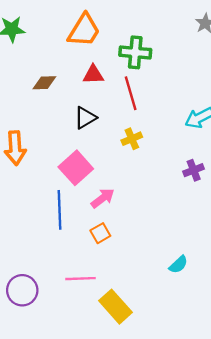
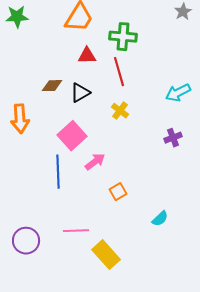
brown diamond: (44, 83) -> (52, 86), moved
yellow cross: (132, 139) -> (120, 111), turned -30
orange square: (100, 233) -> (118, 192), moved

